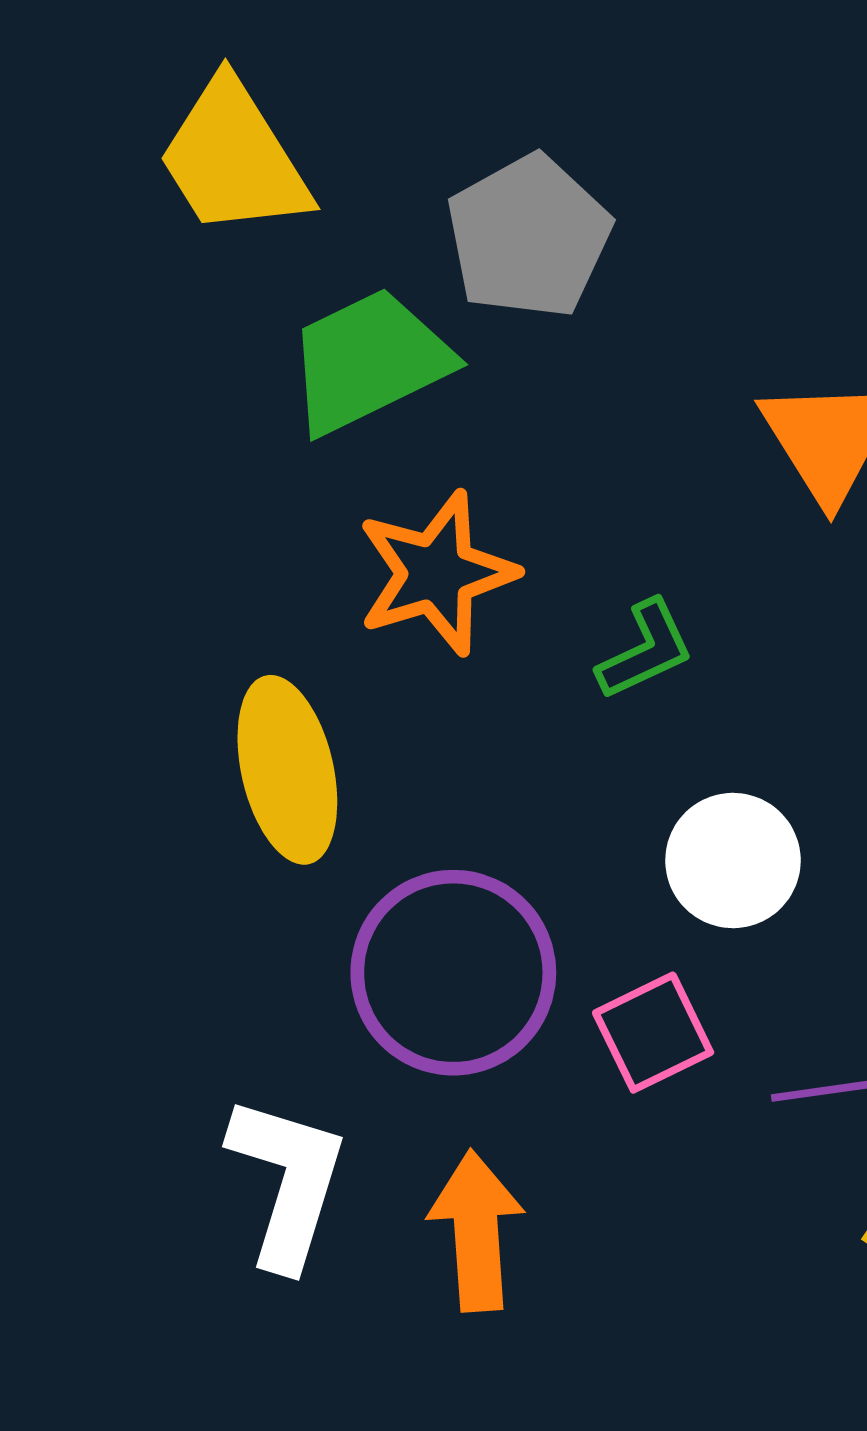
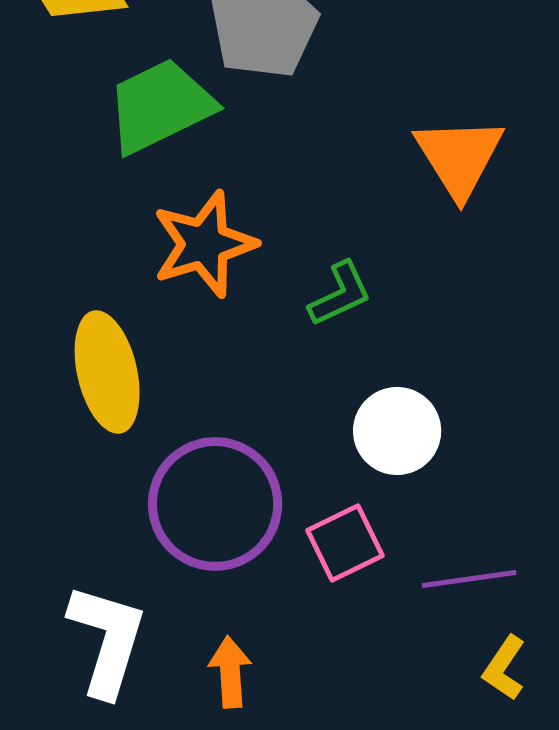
orange arrow: (476, 1231) -> (230, 672), size x0.7

